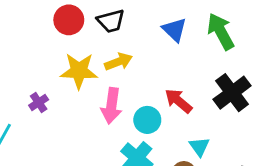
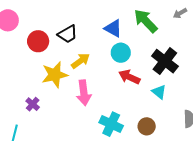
cyan circle: (147, 120) -> (121, 53), moved
cyan triangle: (199, 147) -> (159, 92), moved

